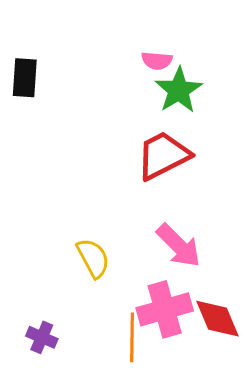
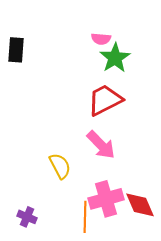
pink arrow: (179, 246) -> (101, 145), moved

